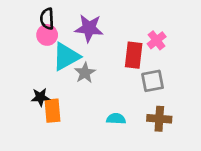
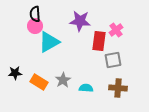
purple star: (89, 28) -> (80, 21), moved
gray star: (85, 73) -> (63, 80), moved
black star: (40, 97) -> (15, 73), moved
orange rectangle: (53, 111) -> (39, 82), turned -54

